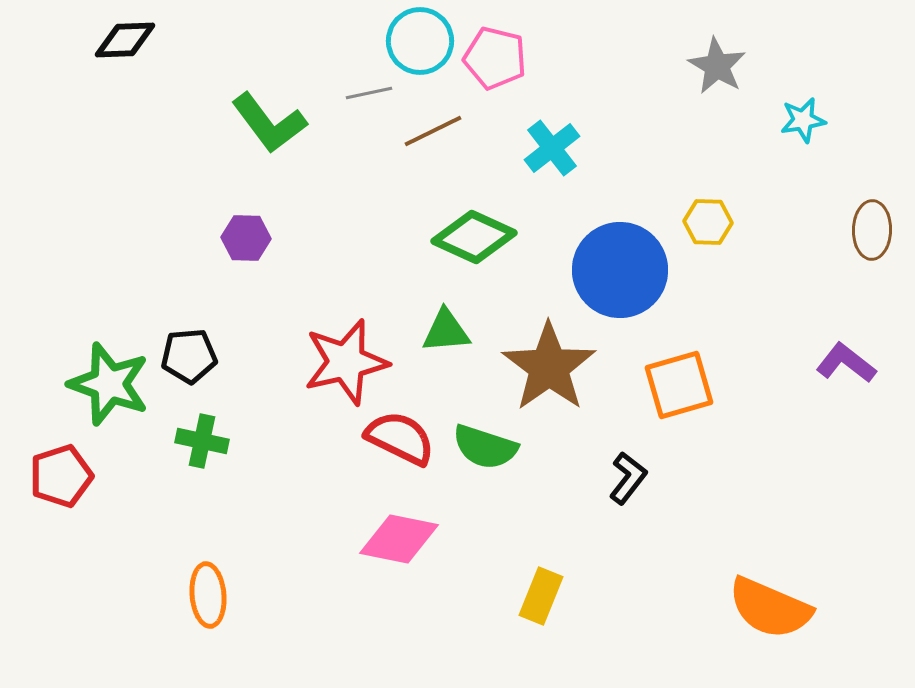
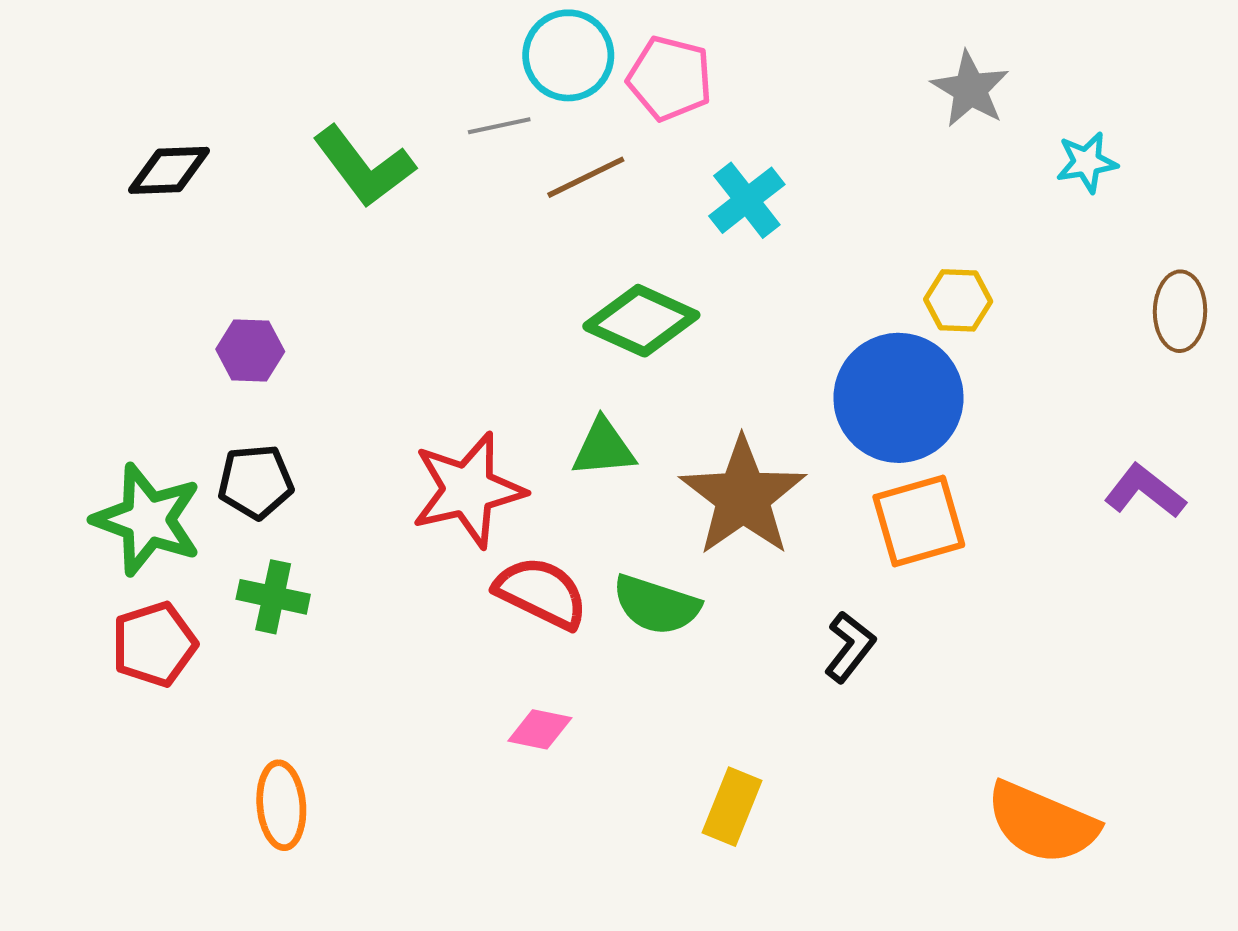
black diamond: (125, 40) -> (169, 170), moved
purple hexagon: (246, 238) -> (250, 350), moved
blue circle: (620, 270) -> (898, 398), moved
red pentagon: (61, 476) -> (154, 644), moved
pink diamond: (399, 539) -> (540, 729), size x0.6

